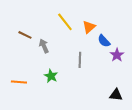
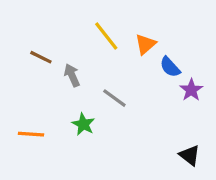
gray line: (80, 60) -> (114, 98), moved, turned -56
black triangle: (116, 95) -> (190, 155), turned 32

